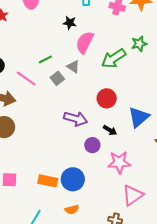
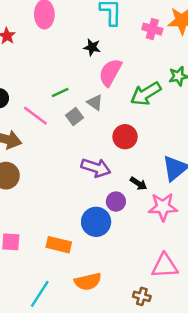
red circle: (107, 98) -> (125, 137), moved
pink star: (119, 162) -> (163, 207), moved
blue circle: (73, 179) -> (96, 222), moved
pink triangle: (133, 195) -> (165, 266), turned 30
orange semicircle: (72, 210) -> (88, 282), size x1.5

